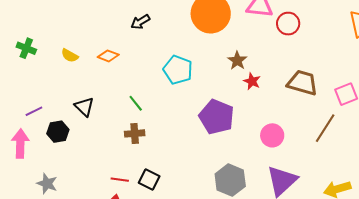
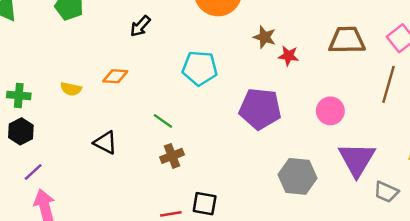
purple line: (34, 111) -> (33, 172), moved
black hexagon: (58, 132) -> (21, 131), moved

